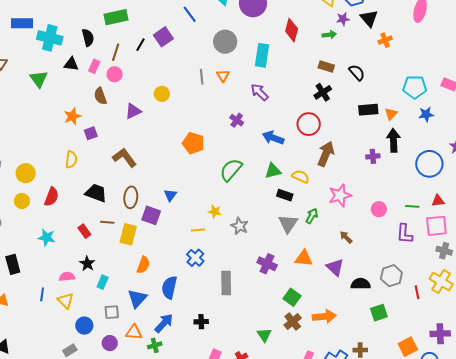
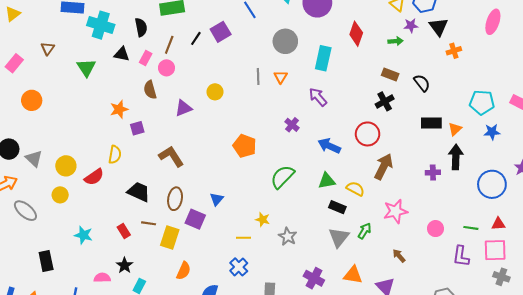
red semicircle: (51, 197) -> (94, 177), moved, turned 30

